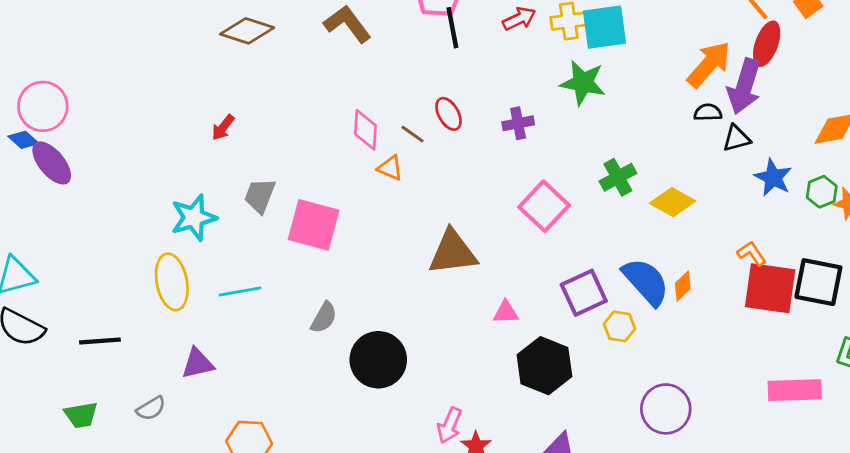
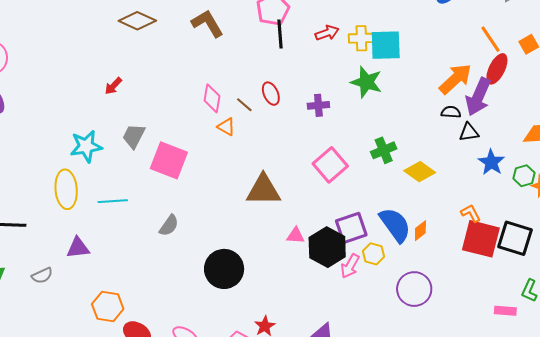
black circle: (378, 360) -> (224, 269), moved
black hexagon: (544, 366) -> (327, 247), moved
pink rectangle: (795, 390) -> (505, 311), moved, size x0.6
purple circle: (666, 409) -> (414, 289), moved
pink arrow: (449, 425) -> (350, 266), moved

